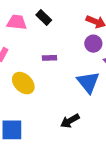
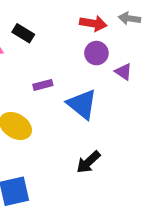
blue triangle: (88, 82) -> (82, 104), moved

